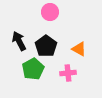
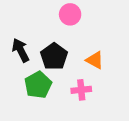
pink circle: (50, 12) -> (70, 14), moved

